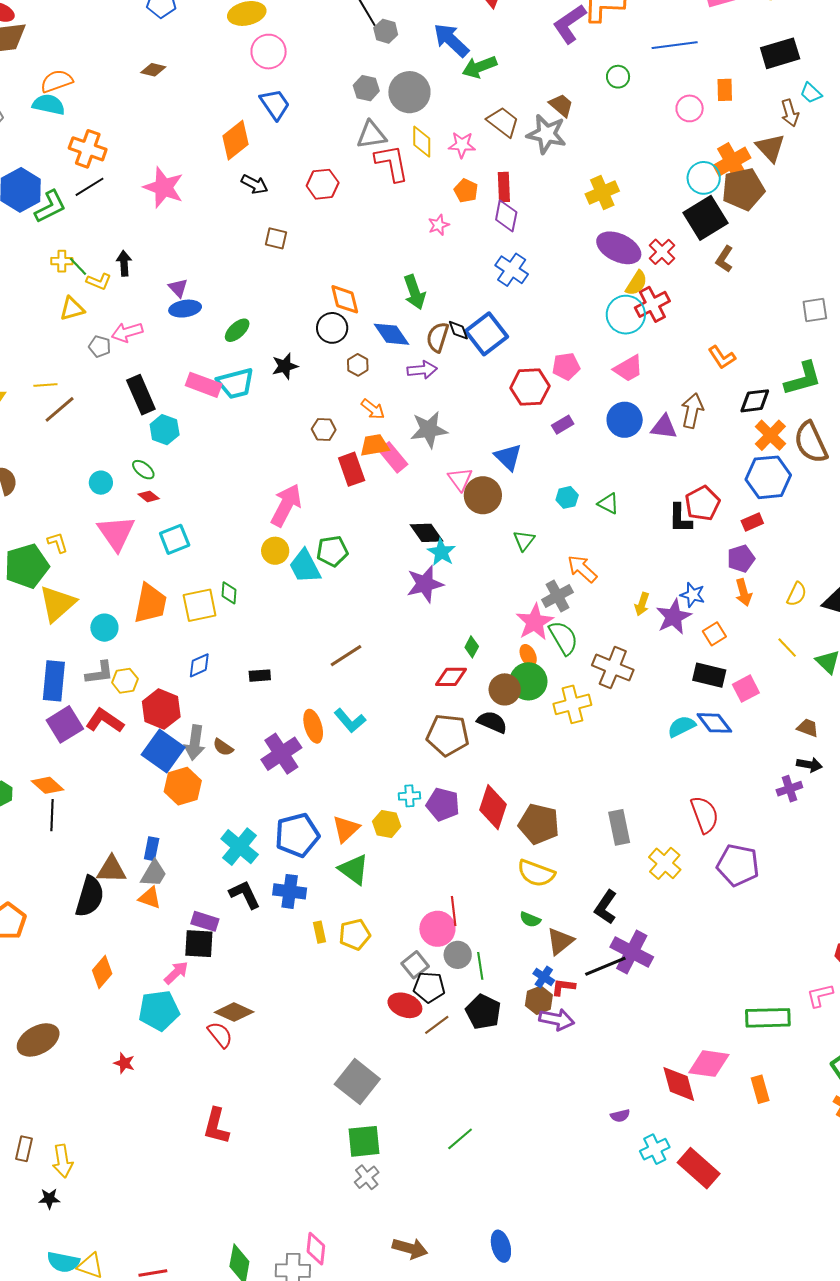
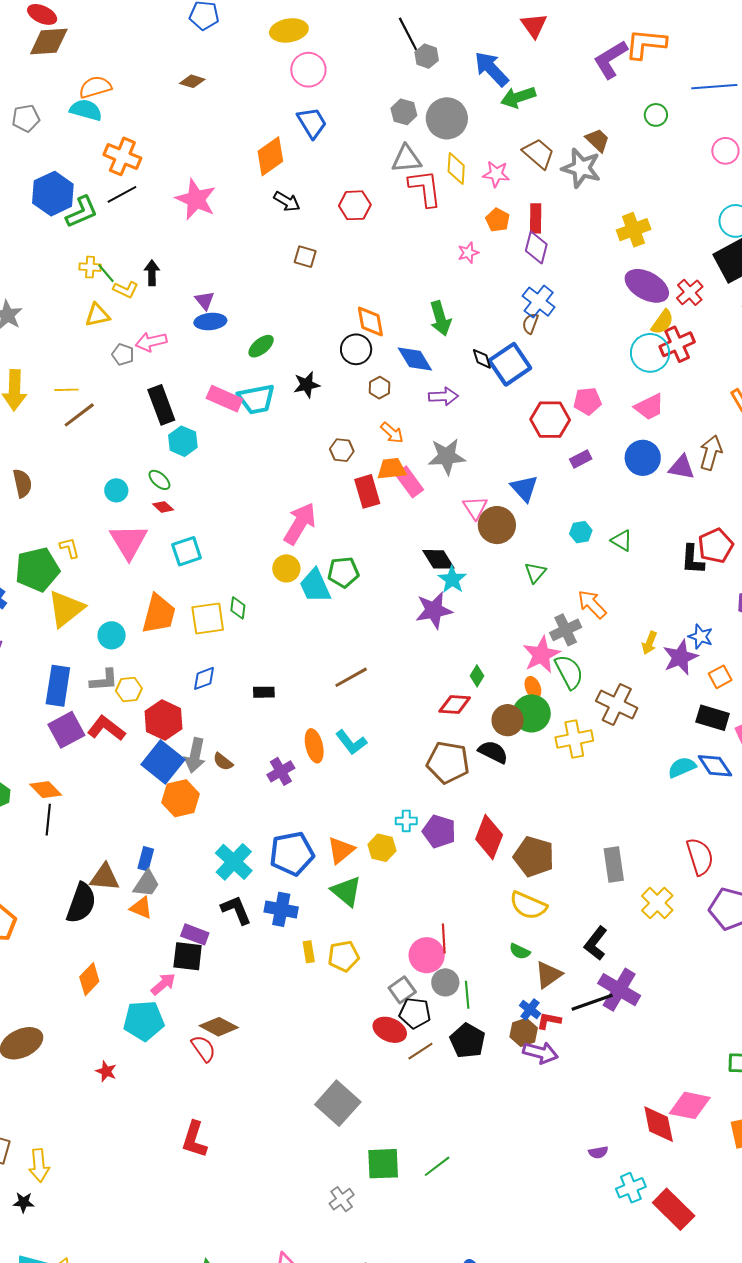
brown semicircle: (438, 337) -> (530, 323), moved, size x0.7
purple cross: (281, 754) -> (281, 771), size x0.7
green square: (364, 1141) -> (383, 1164), moved

